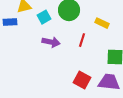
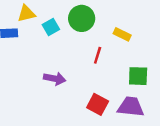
purple arrow: (51, 42) -> (55, 79), moved

